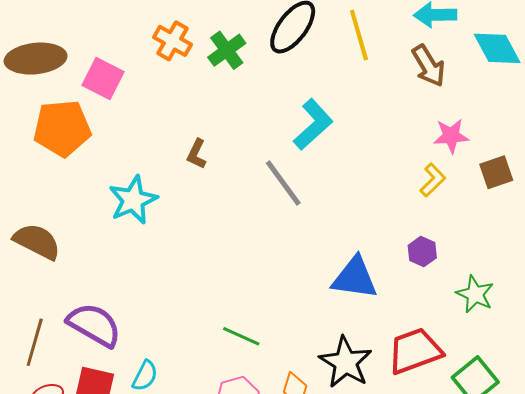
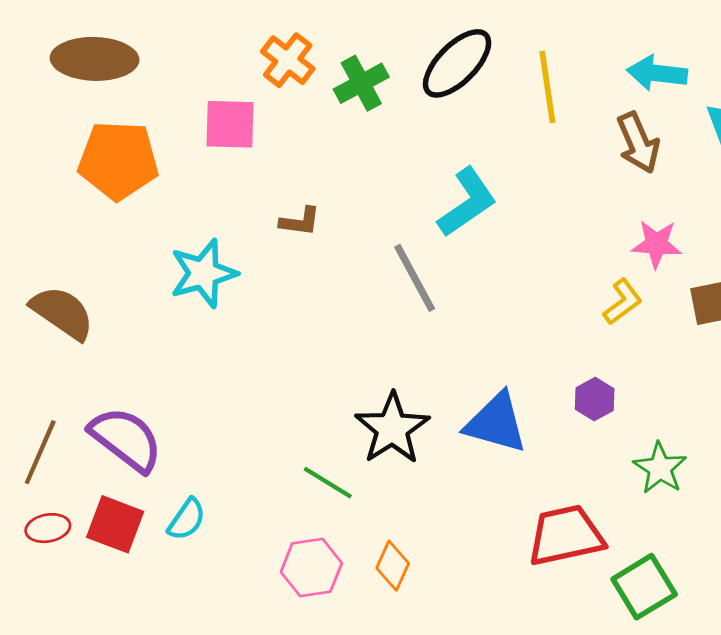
pink square: (103, 78) -> (230, 124), moved, turned -33
brown L-shape: (197, 154) -> (300, 221), turned -116
black star: (346, 362) -> (392, 428), moved

